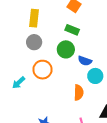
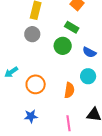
blue semicircle: (85, 61) -> (89, 52), moved
orange circle: (43, 70) -> (36, 84), moved

